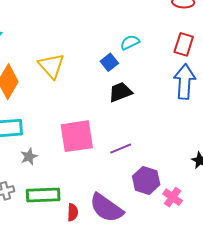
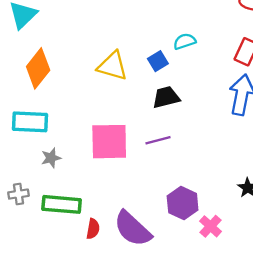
yellow triangle: (51, 66) -> (112, 66), moved, turned -40
purple line: (121, 149) -> (158, 140), moved

